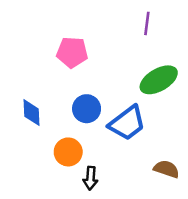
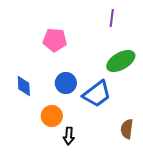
brown semicircle: (167, 169) -> (127, 129), turned -102

